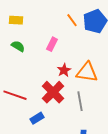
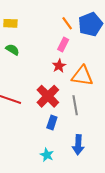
pink rectangle: (52, 44) -> (63, 45), moved
red star: (64, 70) -> (59, 66), moved
blue rectangle: (37, 118) -> (52, 122), moved, turned -40

